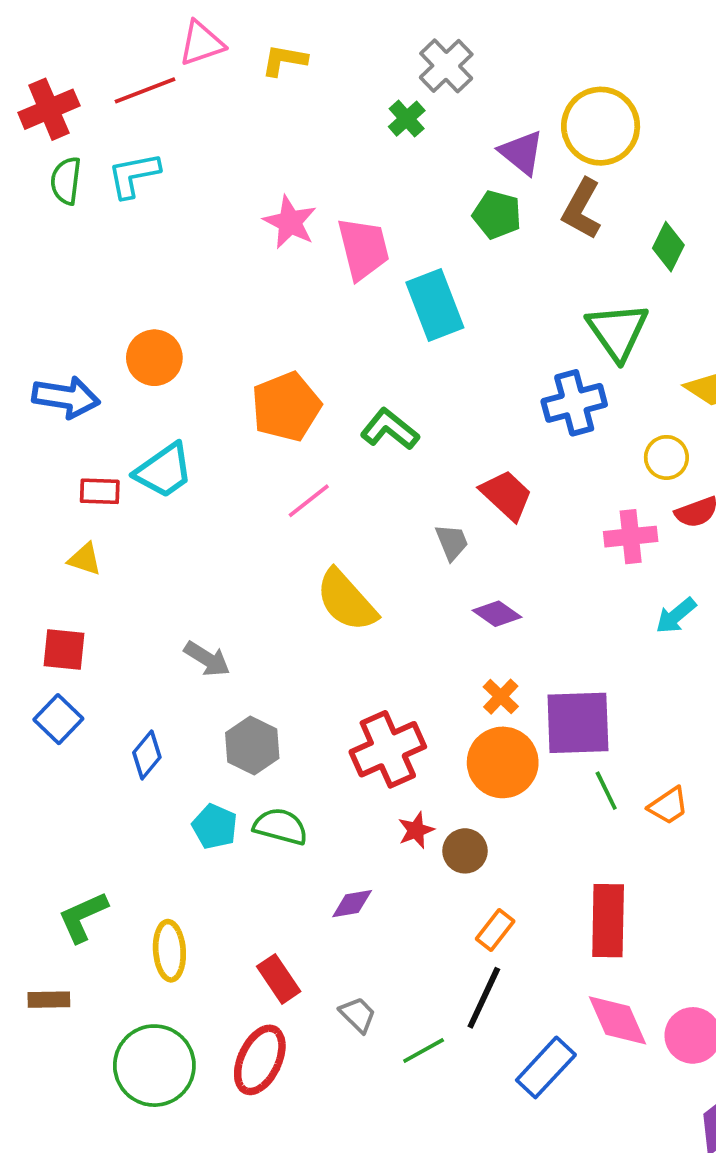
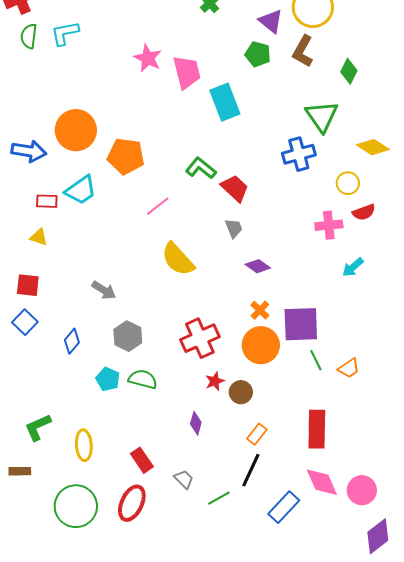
orange circle: (154, 358) -> (76, 130), size x1.4
orange pentagon: (286, 407) -> (126, 156), moved, turned 30
red trapezoid: (506, 495) -> (235, 188), moved
purple diamond: (352, 904) -> (196, 423), moved, turned -65

